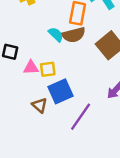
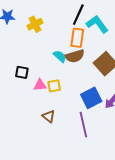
blue square: (60, 91) -> (91, 98), moved
purple line: (81, 117) -> (83, 125), turned -45

